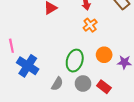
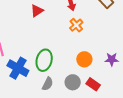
orange circle: (104, 55) -> (84, 59), moved
green ellipse: (75, 61) -> (44, 60), moved

